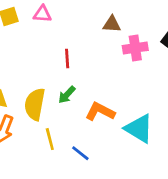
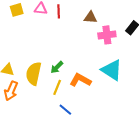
red line: (67, 59) -> (59, 11), moved
cyan triangle: (139, 129) -> (112, 70), moved
yellow line: (50, 139) -> (57, 87), moved, turned 35

